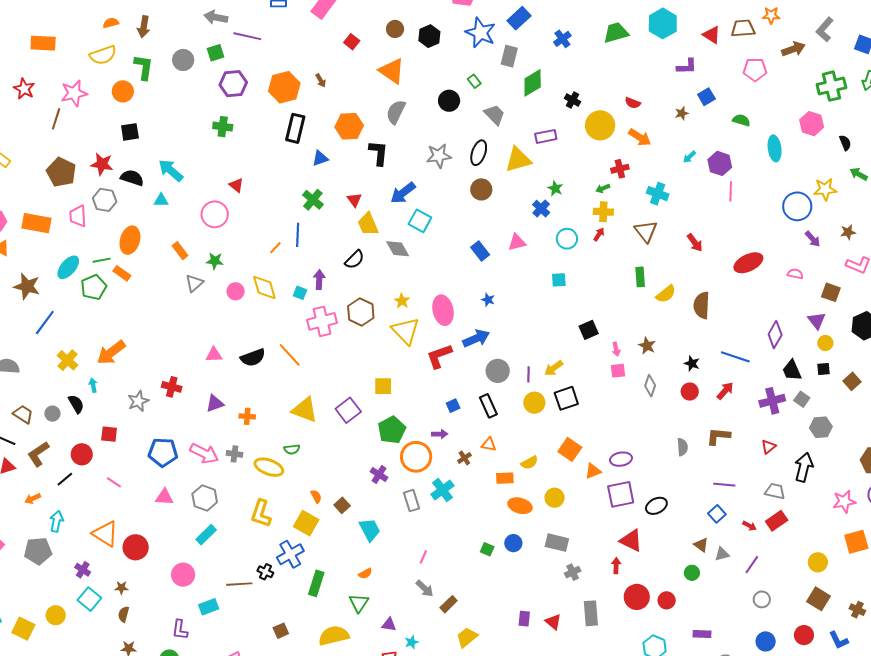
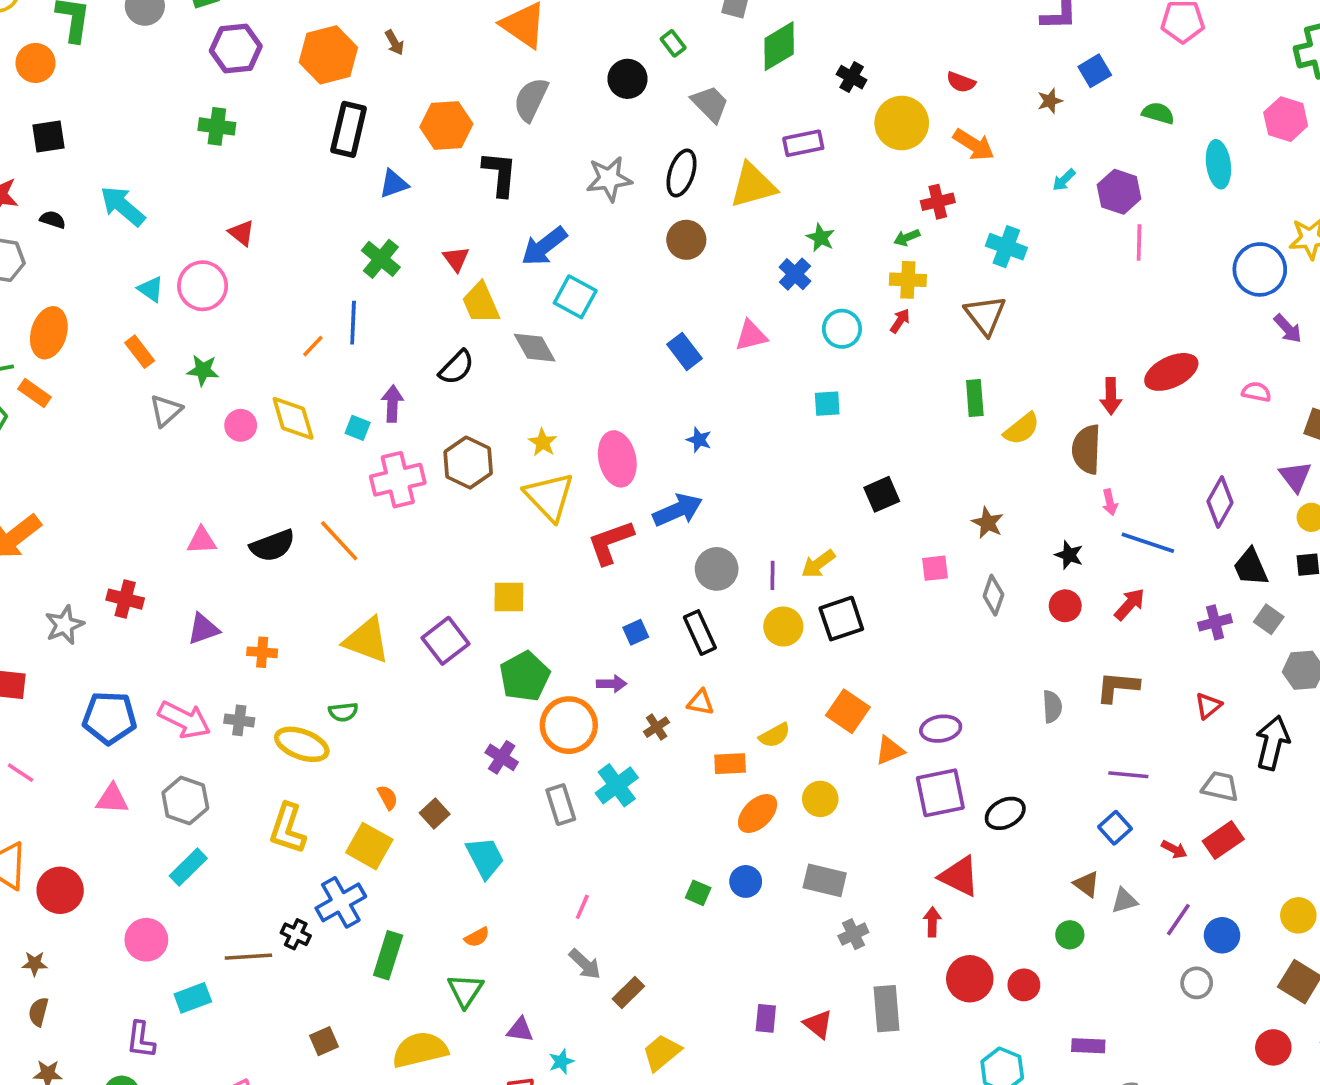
black semicircle: (132, 178) -> (53, 220), size x0.6
cyan triangle: (161, 200) -> (151, 289), moved, turned 35
red arrow: (695, 243) -> (1111, 396), moved, turned 36
pink arrow: (616, 349) -> (1110, 502), moved
purple cross: (772, 401) -> (1215, 622), size x0.7
orange ellipse: (520, 506) -> (758, 813), turned -60
blue circle: (766, 641) -> (1222, 935), moved

